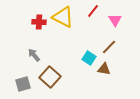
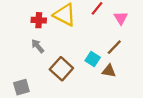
gray arrow: (34, 55) -> (38, 46), moved
brown square: (50, 77) -> (61, 69), moved

